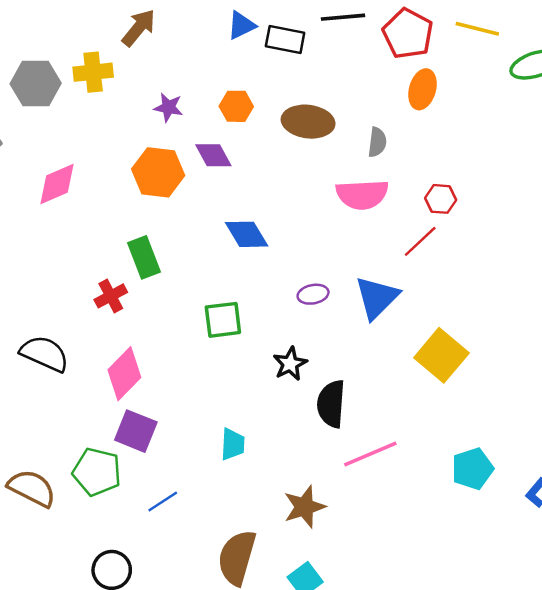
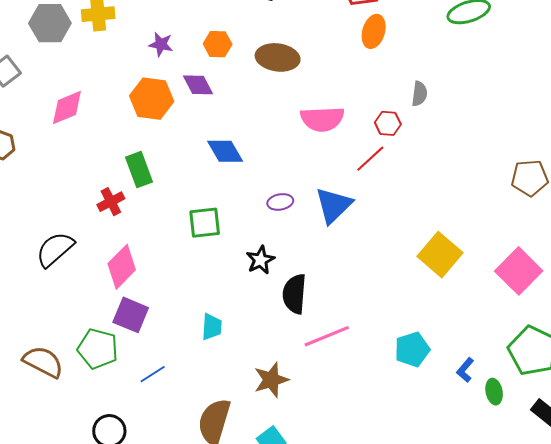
gray semicircle: (377, 142) -> (419, 94), moved
black semicircle: (44, 354) -> (55, 249), turned -66
yellow square: (441, 355) -> (440, 255), moved

